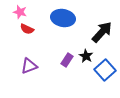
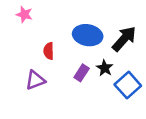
blue ellipse: (63, 18) -> (88, 35), moved
red semicircle: (27, 29) -> (49, 51), moved, turned 64

